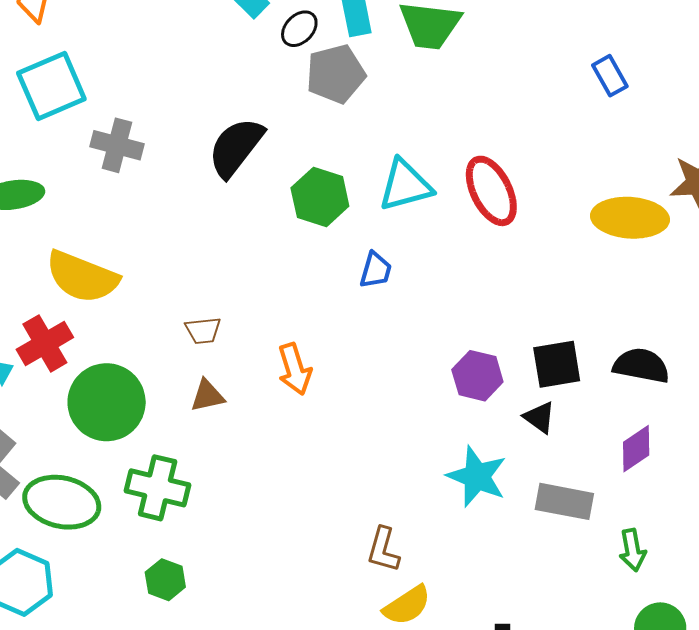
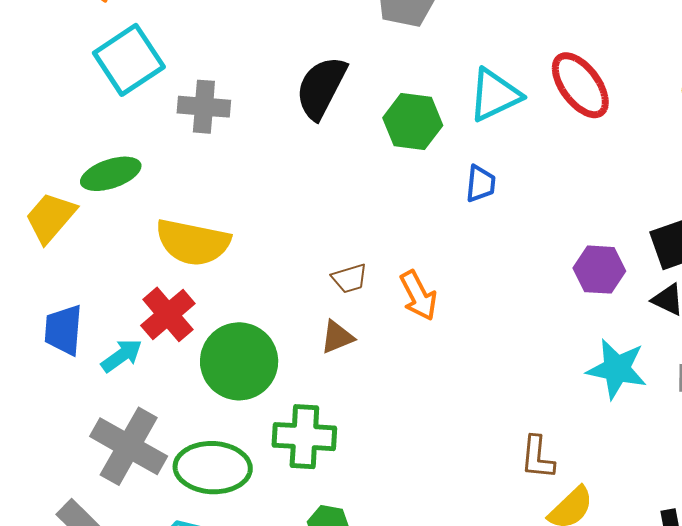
brown trapezoid: (203, 331) -> (350, 278), moved

